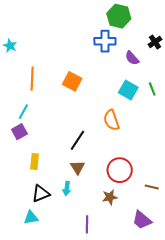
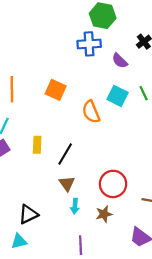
orange semicircle: (111, 120) -> (91, 112), moved
yellow rectangle: (35, 162) -> (37, 145), moved
cyan arrow: (67, 188) -> (75, 206), moved

